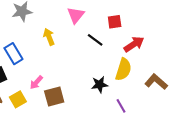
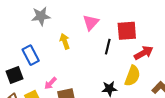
red square: (115, 22) -> (127, 31), size x1.5
black line: (95, 40) -> (108, 47), turned 63

